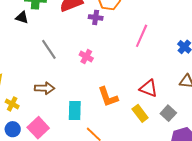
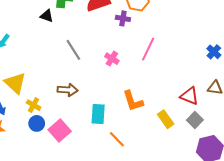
pink line: (142, 36) -> (148, 49), moved
red triangle: (149, 88) -> (189, 96), moved
blue circle: (13, 129) -> (37, 123), moved

